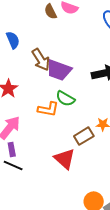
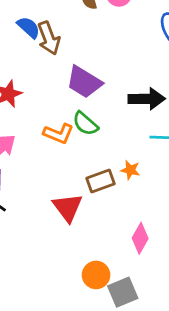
blue semicircle: (13, 40) -> (29, 27), turned -36
brown arrow: (41, 60) -> (49, 38), moved

